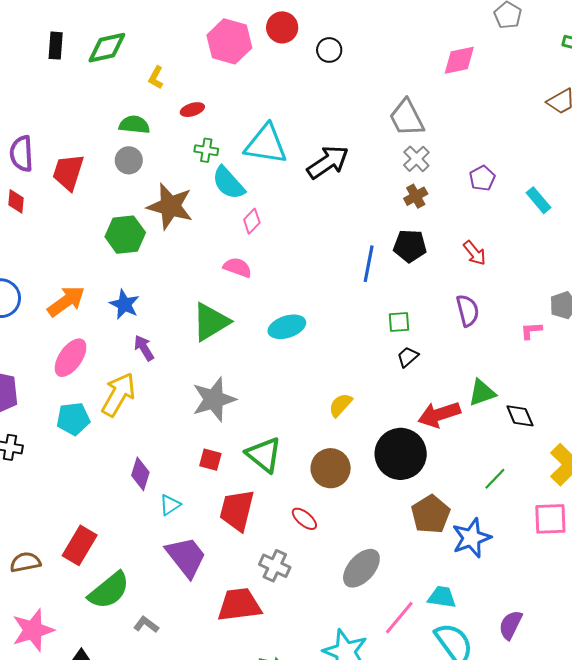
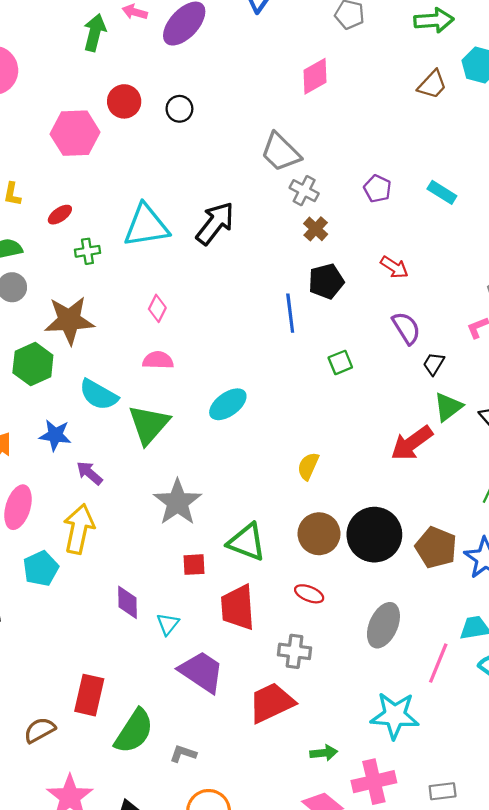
cyan semicircle: (228, 183) -> (99, 395), moved
black trapezoid: (408, 357) -> (434, 364), moved
black circle: (401, 454) -> (374, 535), moved

